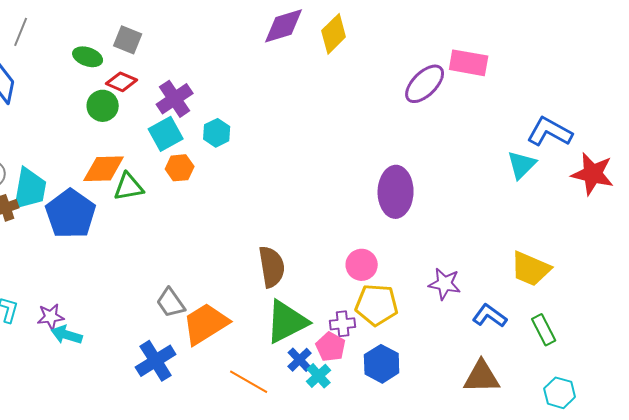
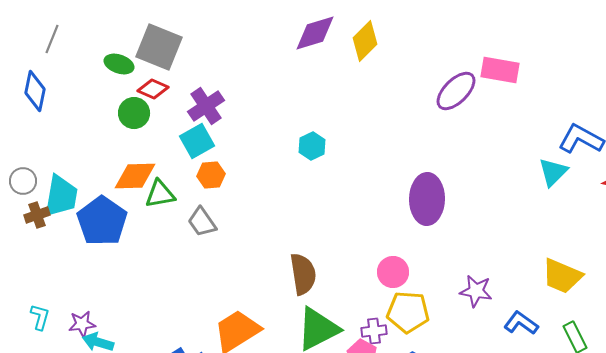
gray square: (128, 40) -> (159, 47), size x1.6
cyan hexagon: (217, 133) -> (312, 146), moved
gray trapezoid: (171, 303) -> (202, 222), moved

